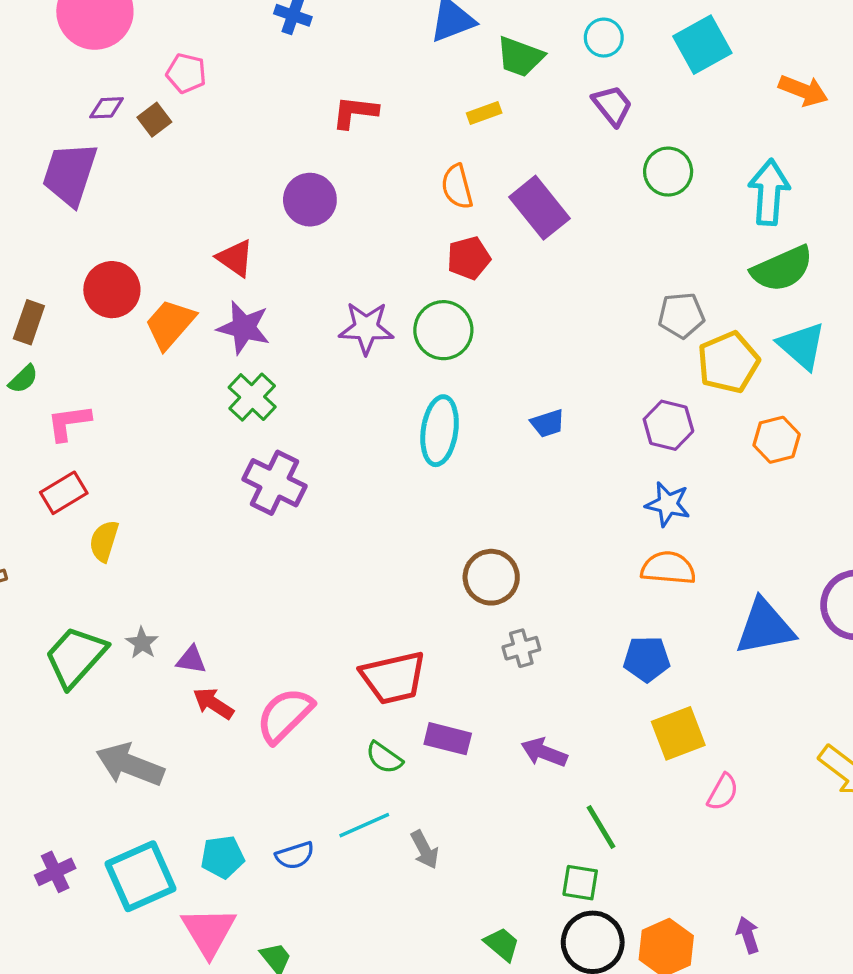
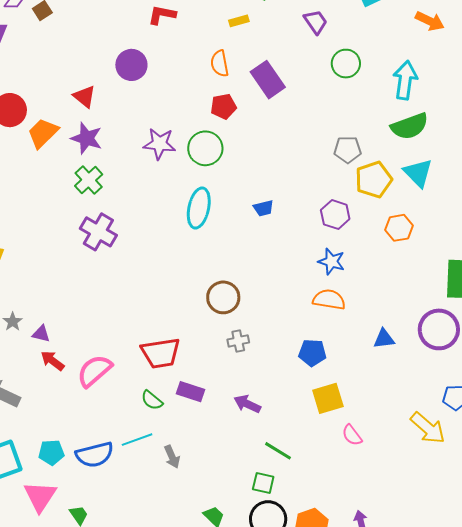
blue triangle: (765, 627) -> (384, 339), size x0.6
pink semicircle: (723, 792) -> (352, 435), turned 110
green line: (601, 827) -> (278, 451), turned -32
blue semicircle: (295, 855) -> (95, 455), size x1.6

